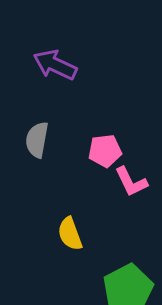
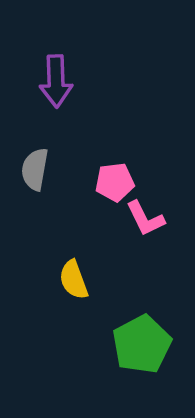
purple arrow: (55, 65) -> (56, 81), turned -117

